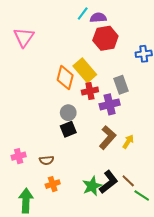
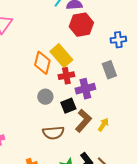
gray rectangle: (121, 85) -> (109, 70), moved
black square: (68, 129) -> (68, 106), moved
brown semicircle: (47, 160) -> (53, 133), moved, size x1.5

